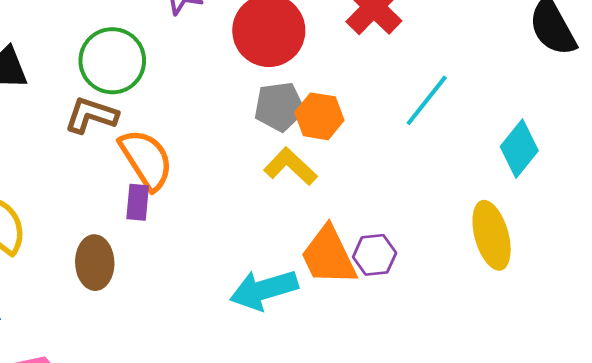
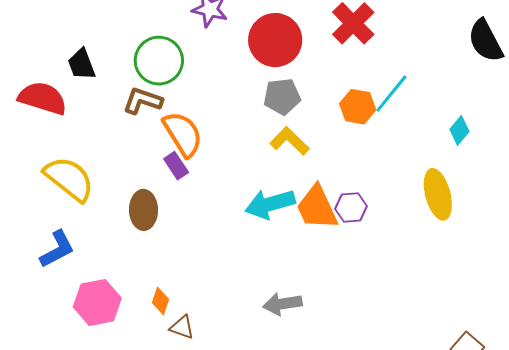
orange hexagon: (319, 116) -> (358, 107), moved
cyan diamond: (519, 149) -> (459, 130), size x0.7
purple rectangle: (138, 202) -> (176, 166), turned -40
cyan arrow: (264, 290) -> (270, 204), moved

